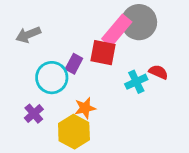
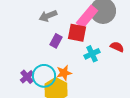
gray arrow: (28, 35) -> (48, 16), moved
cyan circle: (52, 78) -> (44, 76), moved
cyan cross: (136, 82) -> (92, 54), moved

